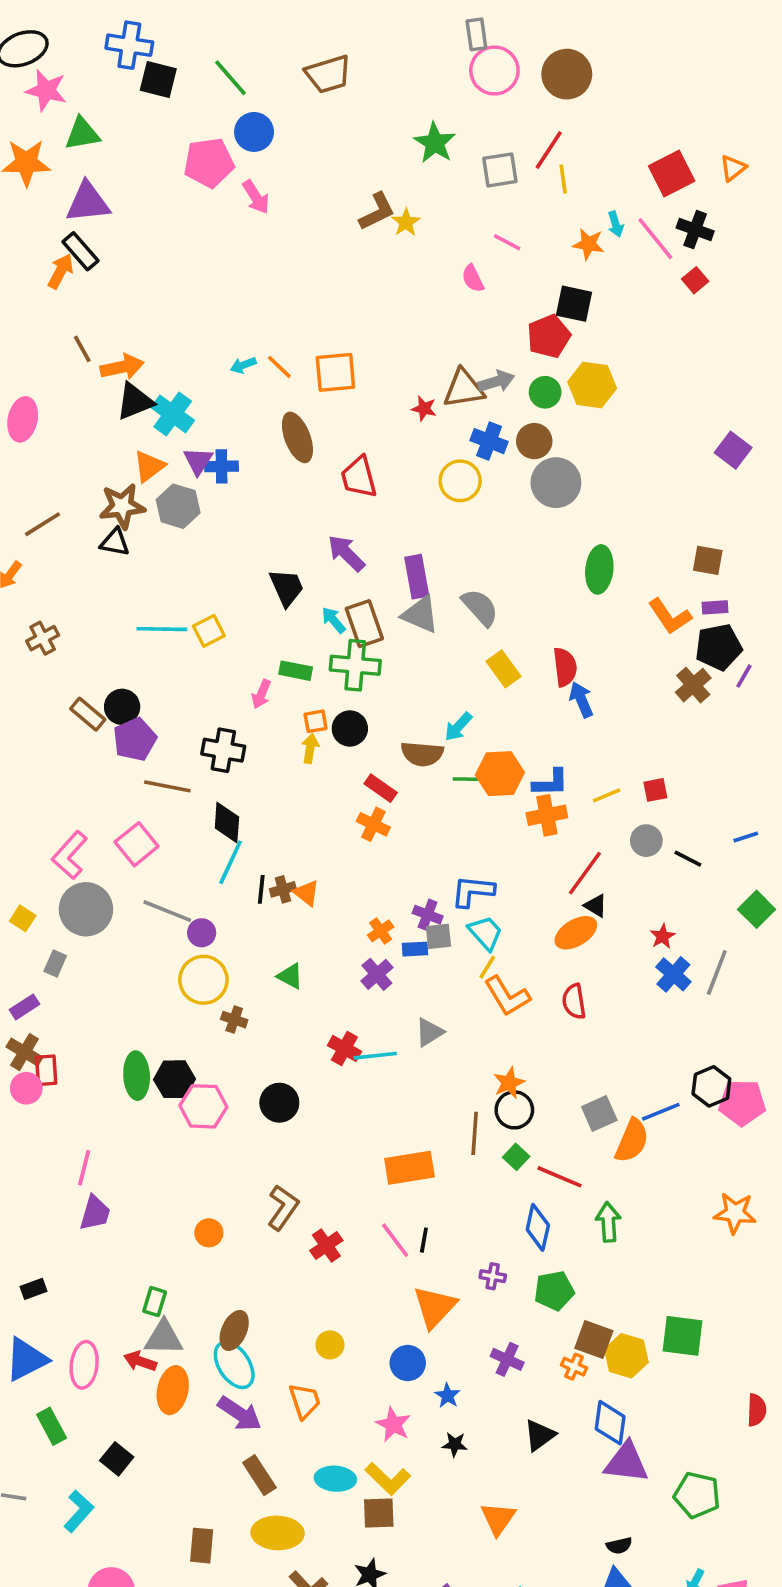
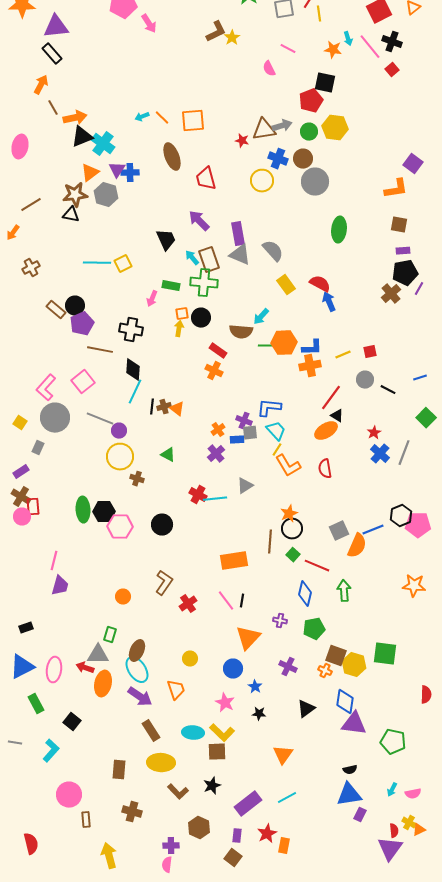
orange arrow: (61, 271) -> (41, 85), moved
orange L-shape: (670, 616) -> (396, 189), moved, turned -65
red semicircle: (565, 667) -> (320, 284), turned -55
green rectangle: (155, 1302) -> (110, 635), moved

